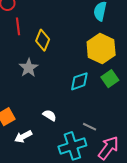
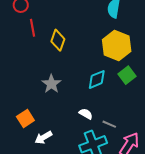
gray star: (29, 68) -> (51, 84), moved
white semicircle: (50, 115) -> (86, 114), moved

